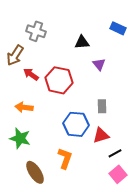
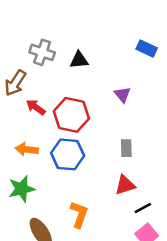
black triangle: (82, 42) -> (79, 60), moved
blue hexagon: (76, 124) -> (68, 154), moved
green star: (20, 138) -> (22, 189), turned -30

